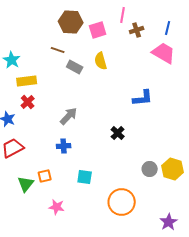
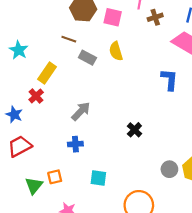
pink square: (98, 30) -> (113, 17), turned 30
yellow rectangle: (27, 81) -> (47, 73), moved, turned -48
blue L-shape: (143, 98) -> (169, 80), moved, turned -80

